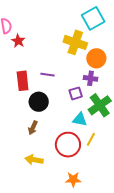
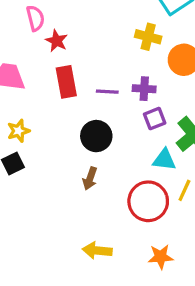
yellow cross: (75, 42) -> (148, 37), size x0.7
purple cross: (91, 78) -> (144, 89), moved
red rectangle: (23, 81) -> (66, 82), moved
yellow arrow: (34, 160) -> (97, 250), moved

